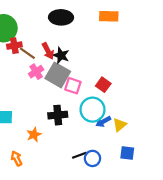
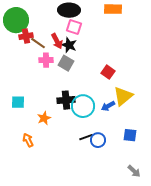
pink cross: (36, 72) -> (46, 60), turned 32
gray square: (58, 75) -> (66, 63), size x0.7
pink square: (73, 86) -> (74, 27), moved
cyan circle: (92, 110) -> (83, 106), moved
yellow triangle: (120, 125) -> (123, 96), moved, size x1.5

